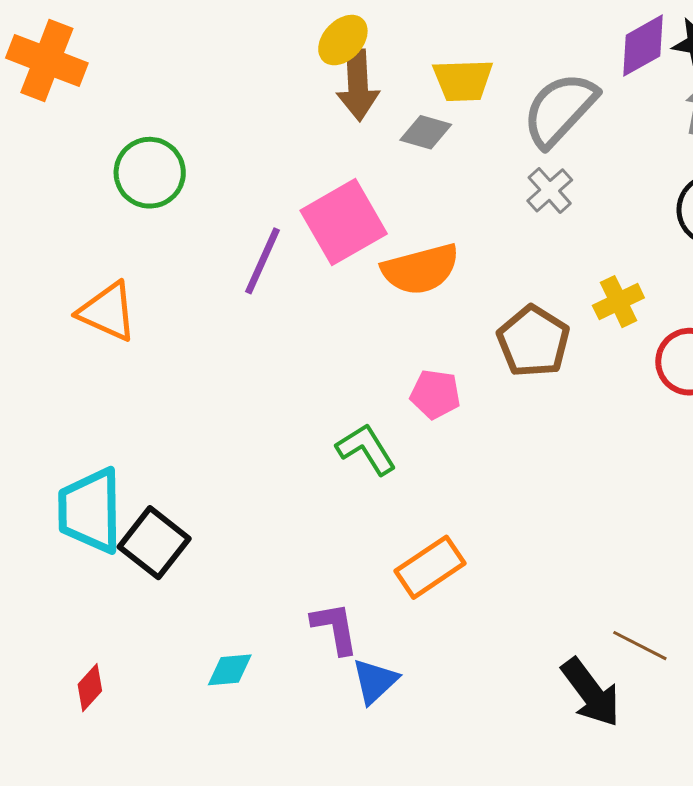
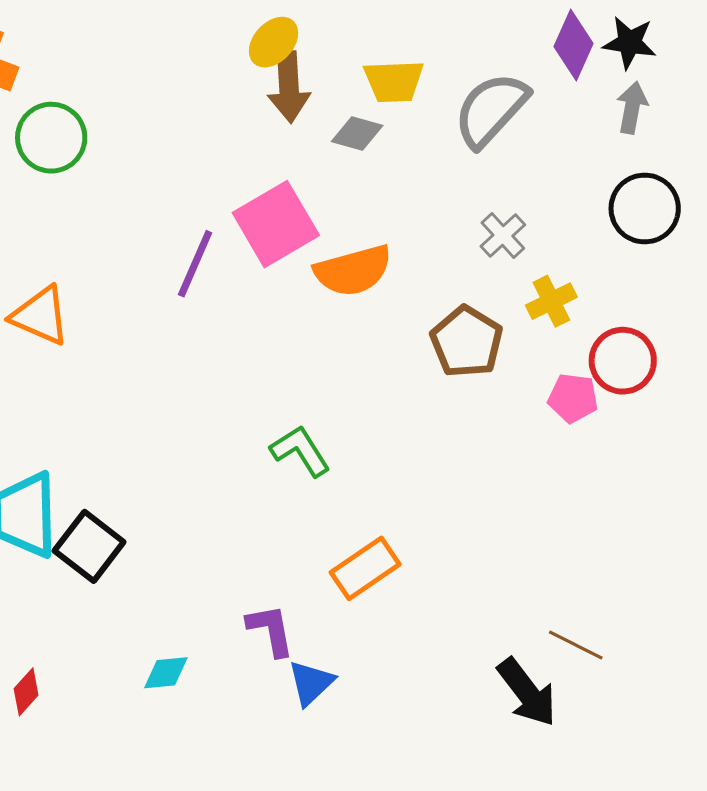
purple diamond: (643, 46) -> (574, 45), turned -36
green circle: (150, 173) -> (51, 138), moved
gray cross: (550, 190) -> (503, 235), moved
pink pentagon: (435, 394) -> (573, 398), moved

